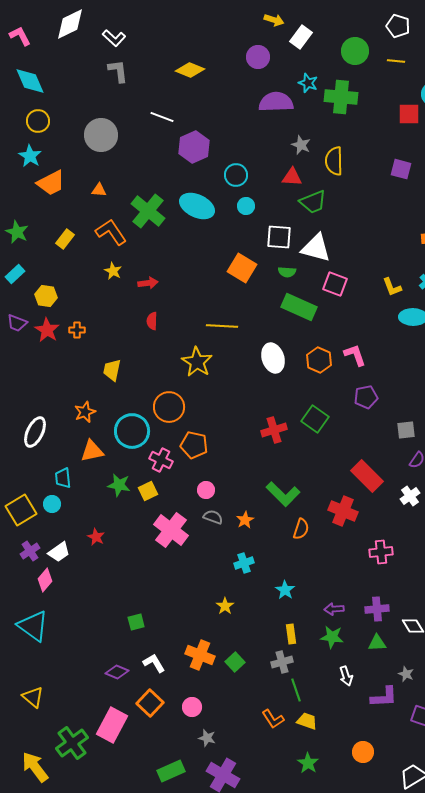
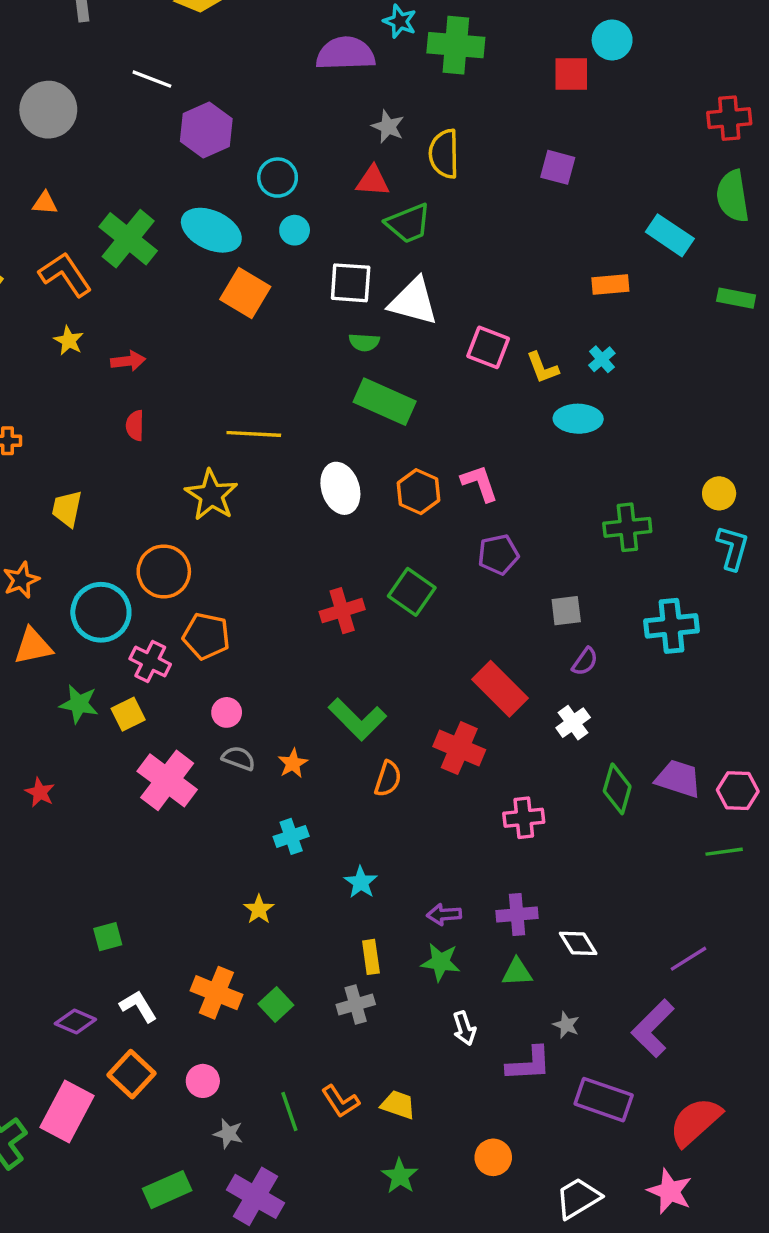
orange square: (242, 268) -> (245, 293), moved
pink square: (335, 284) -> (488, 347), moved
green line: (296, 690) -> (289, 1111), moved

